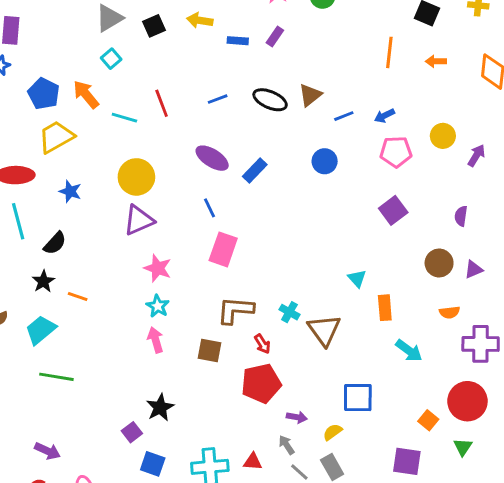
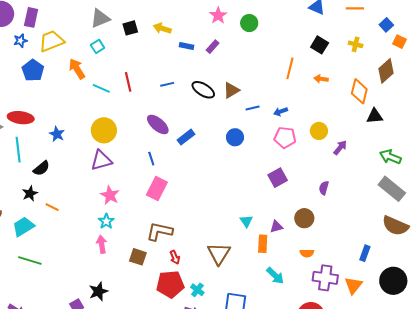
blue pentagon: (44, 94) -> (33, 70), moved
yellow trapezoid: (56, 137) -> (51, 41), moved
purple triangle: (473, 269) -> (276, 227), moved
cyan cross: (289, 312) -> (197, 290), moved

